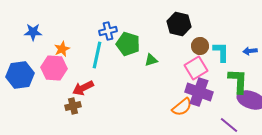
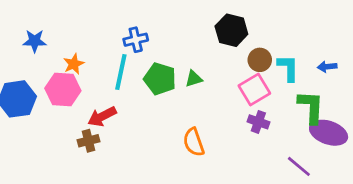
green pentagon: (128, 44) -> (160, 79), moved
purple cross: (199, 92) -> (258, 122), size x0.6
orange semicircle: (182, 107) -> (194, 142), moved, turned 110

